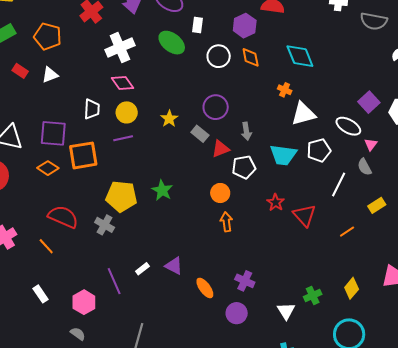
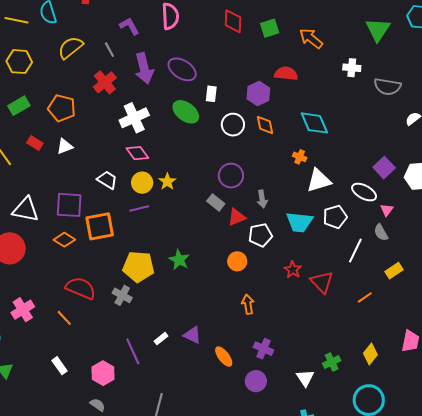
white trapezoid: (92, 109) -> (107, 180), turned -60
yellow star: (169, 119) -> (167, 182), moved
orange arrow: (226, 222) -> (248, 304), moved

